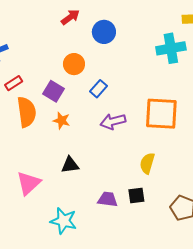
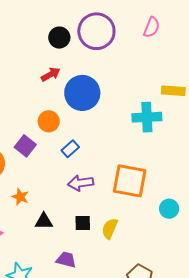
blue circle: (104, 32) -> (82, 93), size x1.5
orange star: (62, 121) -> (20, 197), moved
black triangle: (70, 165) -> (44, 221), moved
black square: (136, 196) -> (83, 223), moved

